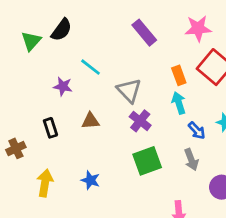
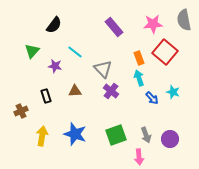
green triangle: (31, 41) -> (32, 51), moved
gray arrow: (191, 160) -> (146, 135), moved
green square: (147, 161) -> (116, 135), moved
blue star: (90, 180) -> (75, 134), size x1.6

